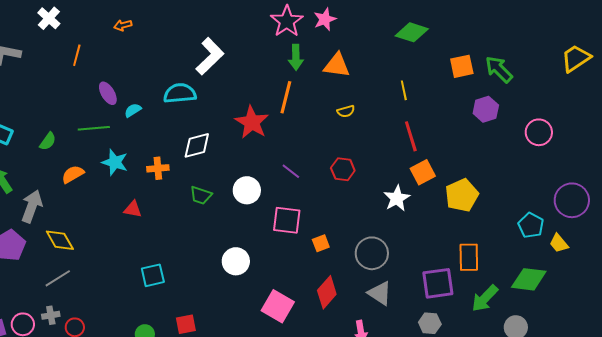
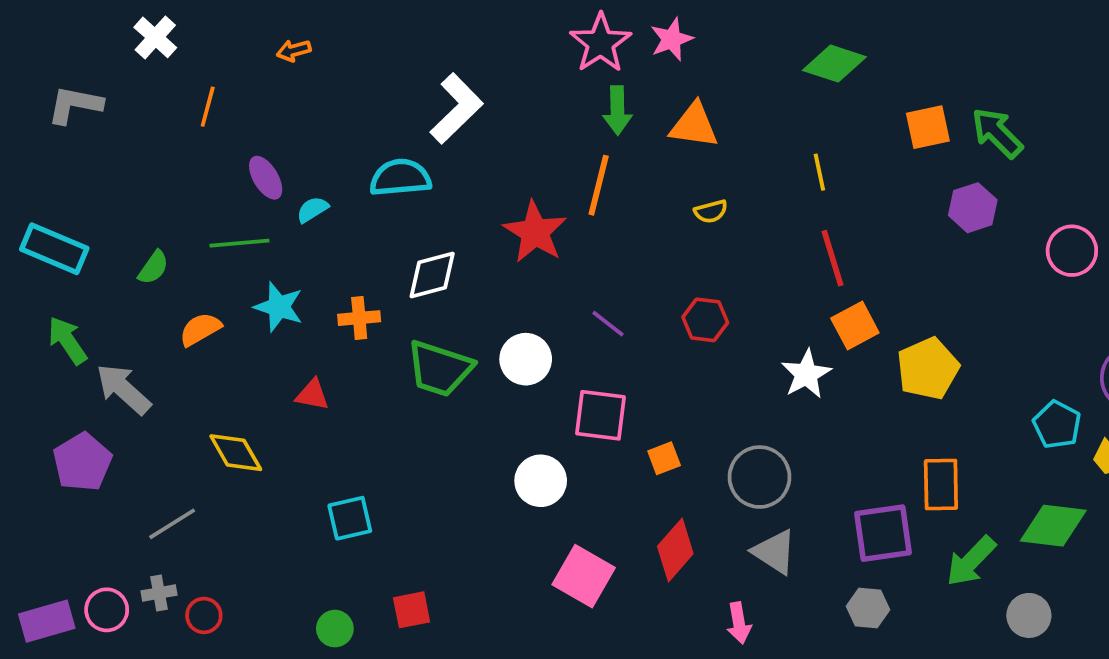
green trapezoid: (201, 195) -> (440, 369), size x1.6
gray arrow: (32, 206) -> (123, 389), turned -68
yellow diamond: (60, 240) -> (236, 453), moved
white circle: (236, 261) -> (541, 481), moved

